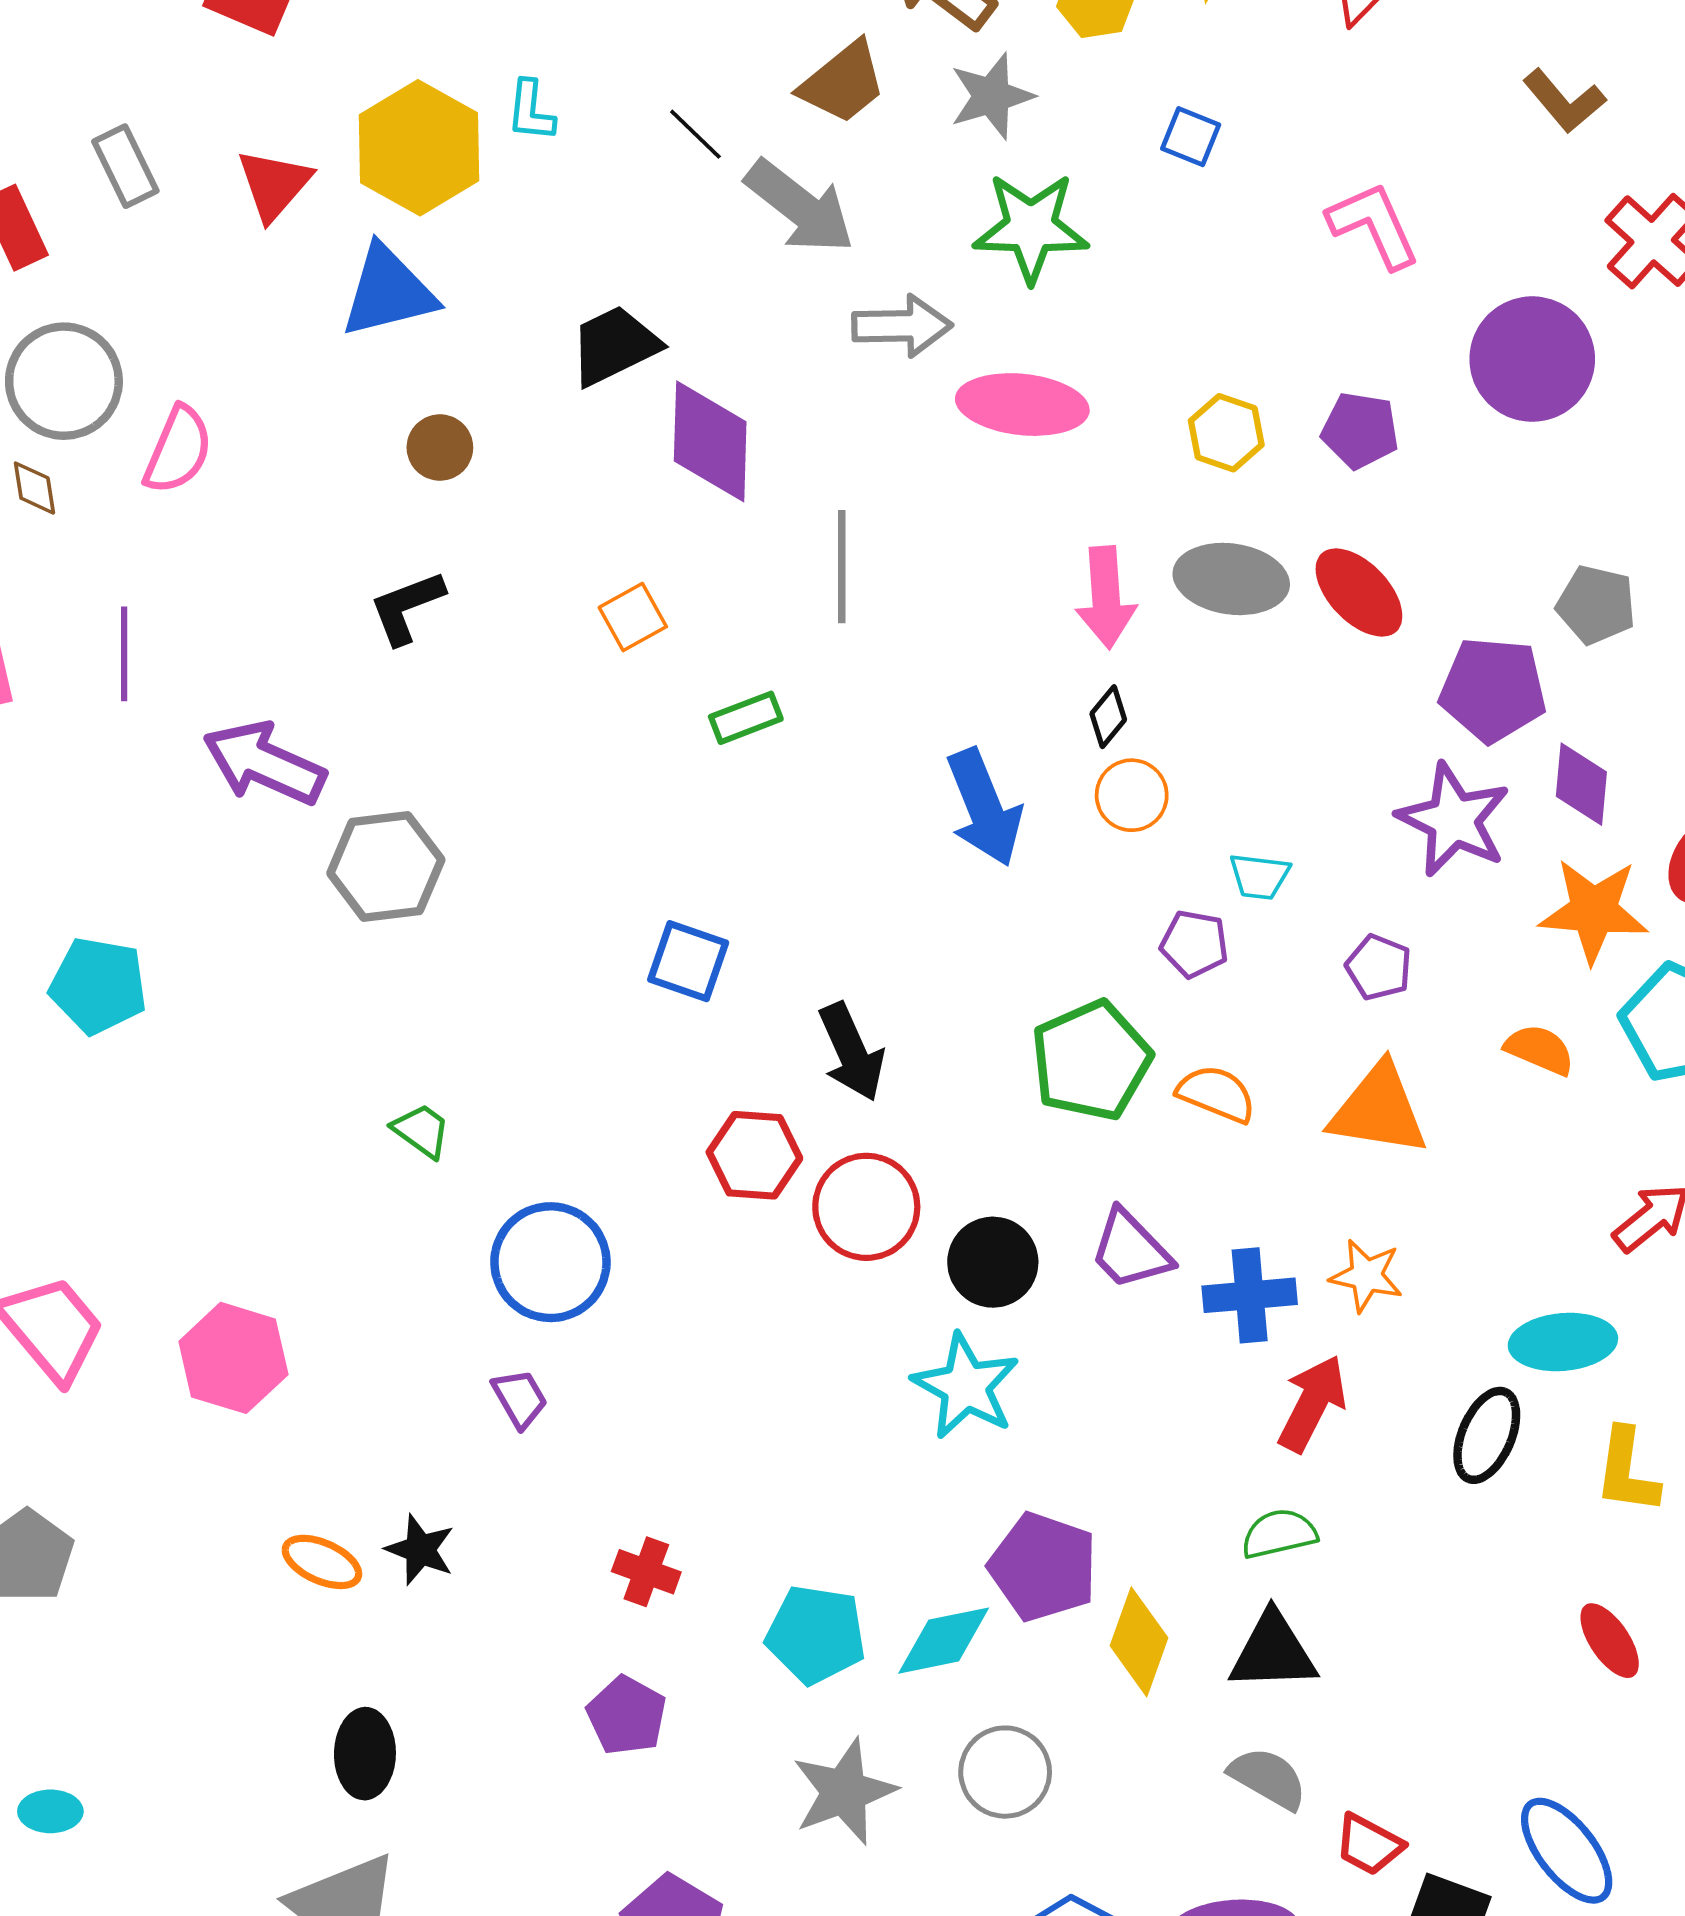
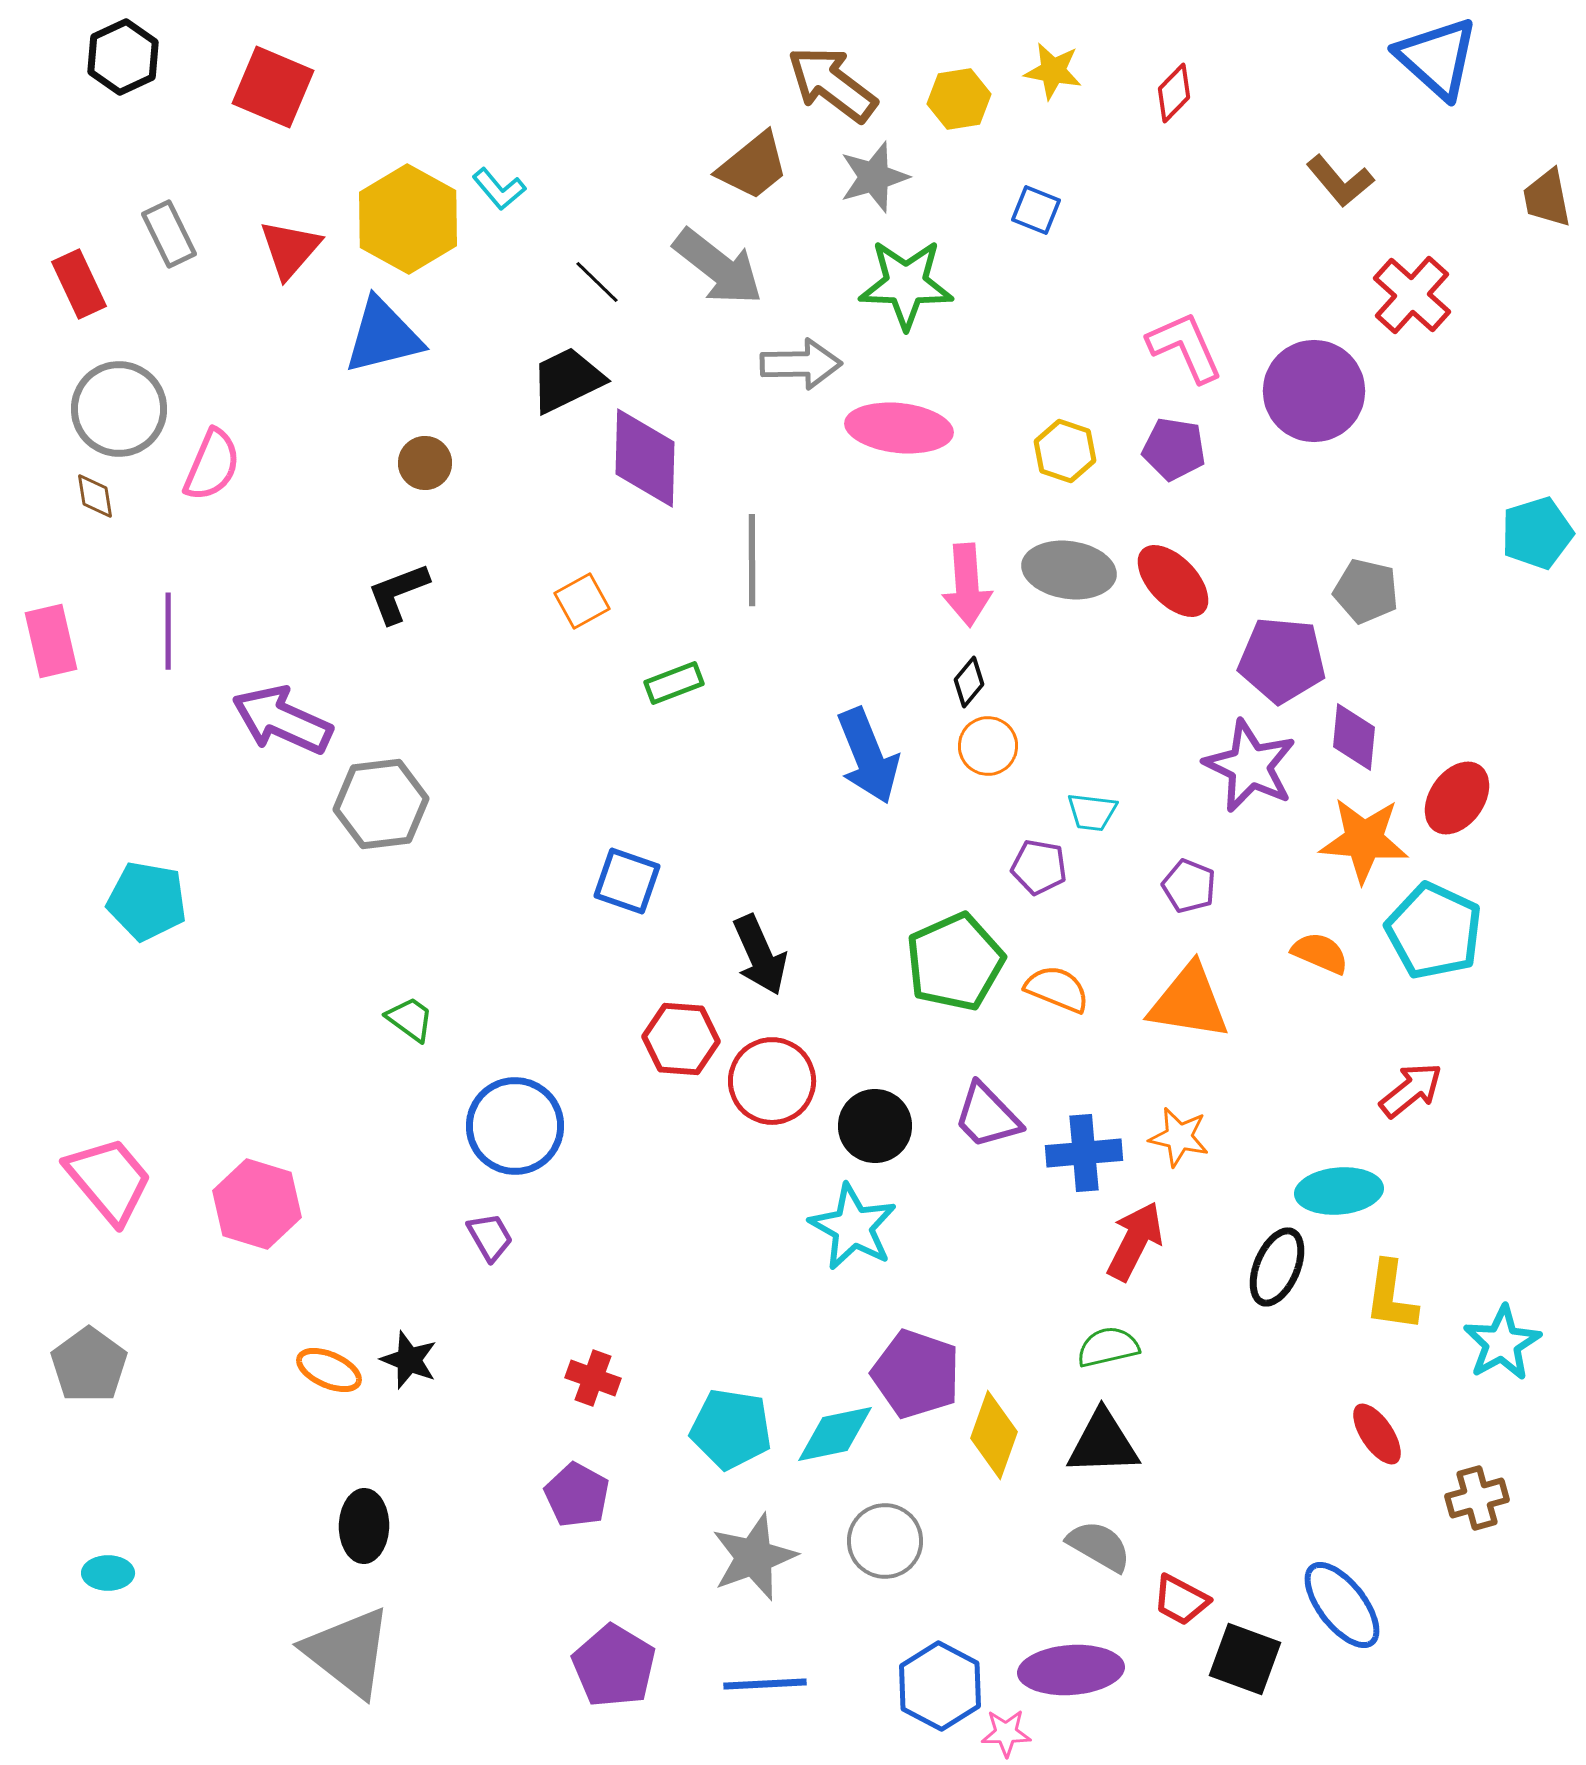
cyan L-shape: (531, 111) -> (499, 189), turned -46
black line: (695, 134) -> (597, 282), moved
pink L-shape: (1374, 225) -> (1185, 347), moved

